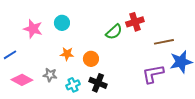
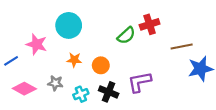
cyan circle: (62, 23) -> (69, 25), size x1.5
pink star: (33, 29) -> (37, 44), moved
purple L-shape: (153, 74) -> (140, 82), moved

